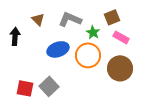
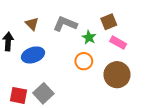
blue ellipse: (58, 49) -> (33, 55), moved
orange circle: (88, 55) -> (84, 61), size x0.7

